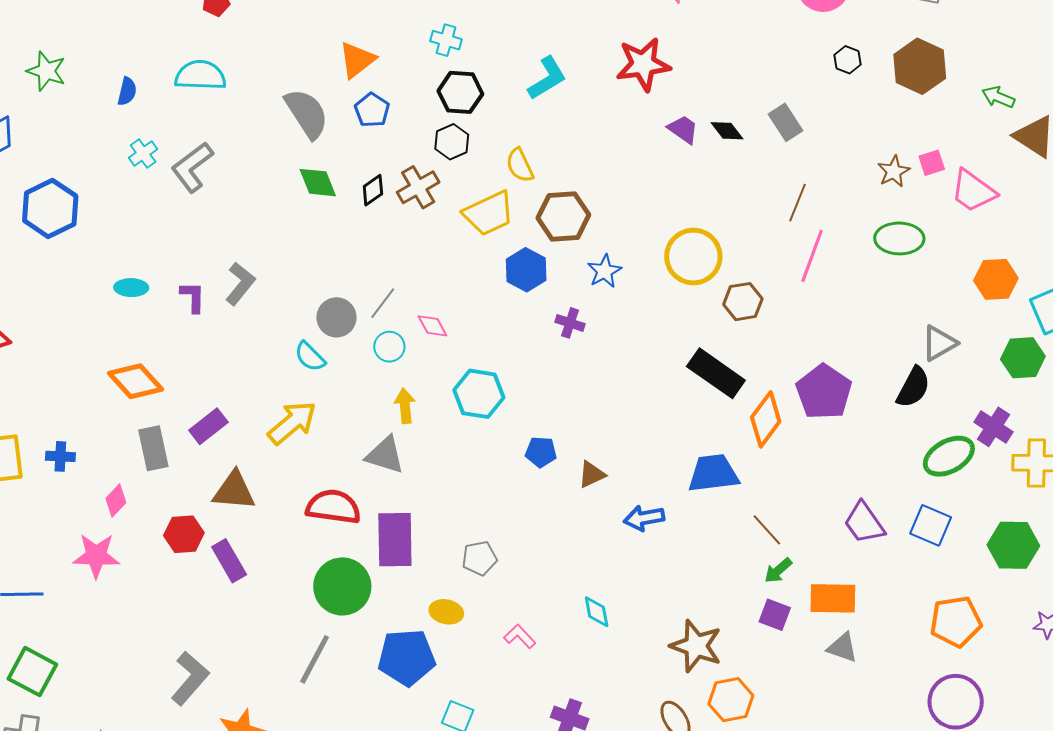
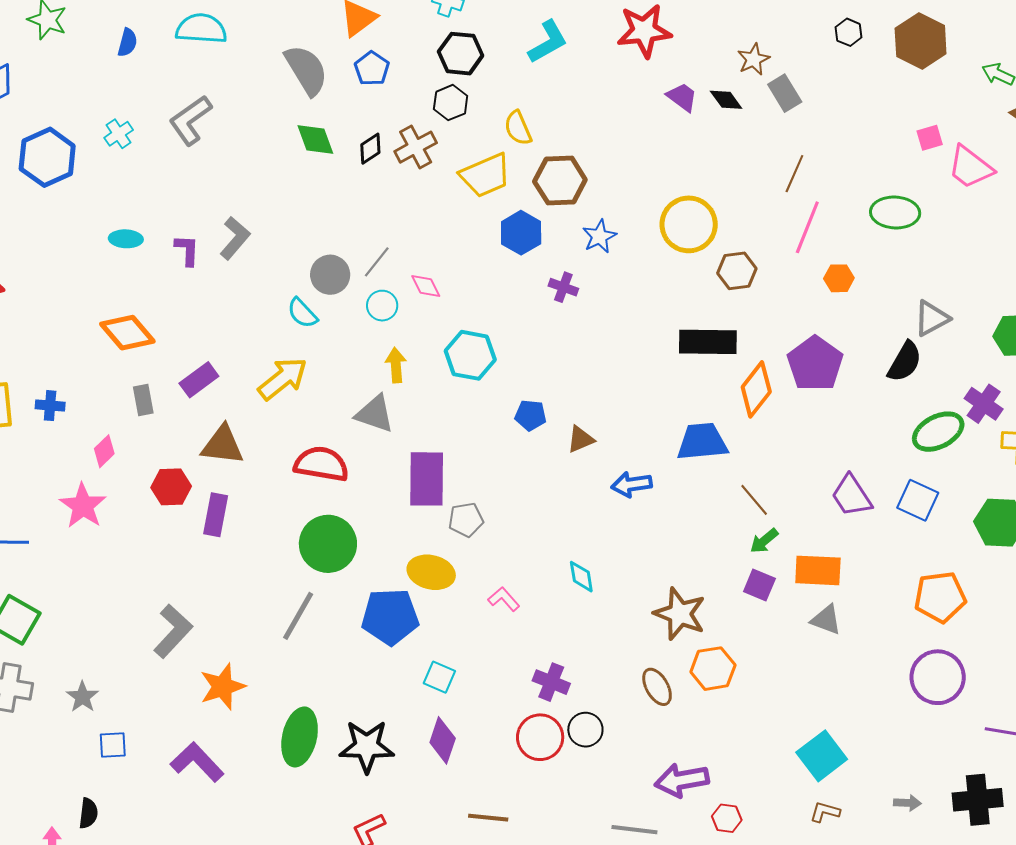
cyan cross: (143, 153) -> (119, 134), moved
brown star: (894, 171) -> (753, 59), moved
orange hexagon: (996, 279) -> (839, 278), moved, size x0.7
black rectangle: (716, 373) -> (708, 342), turned -36
gray rectangle: (153, 448) -> (143, 400), size x0.7
purple rectangle: (395, 540) -> (427, 479), moved
pink star: (96, 556) -> (83, 506), turned 30
purple rectangle: (229, 561) -> (216, 515), turned 39
yellow ellipse: (446, 612) -> (431, 572), size x1.4

